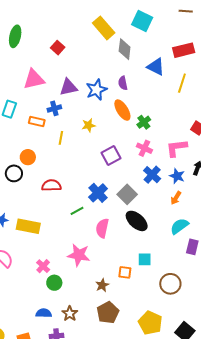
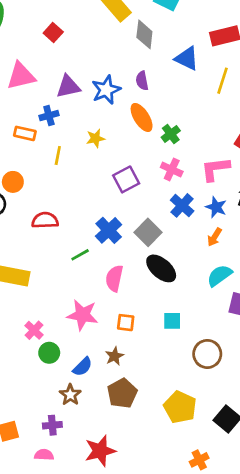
orange square: (125, 272) -> (126, 323), moved
blue semicircle: (44, 313) -> (83, 367), moved, turned 133

